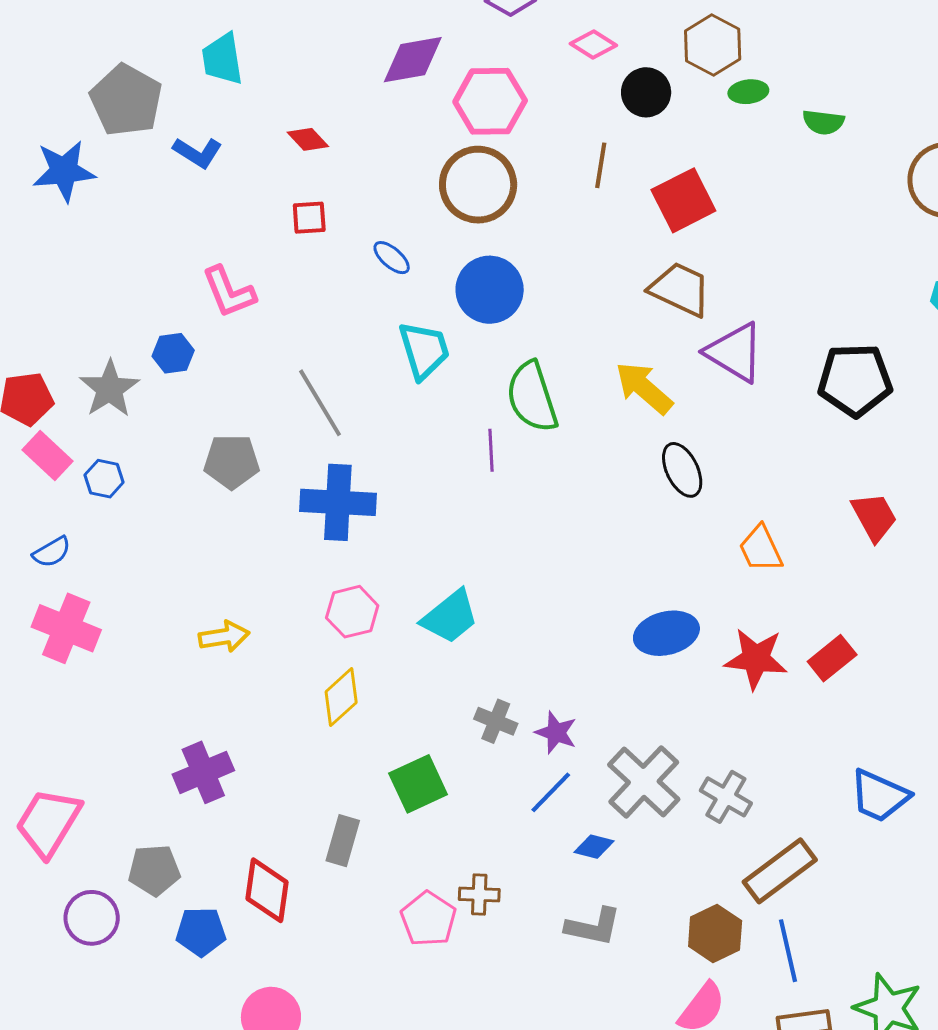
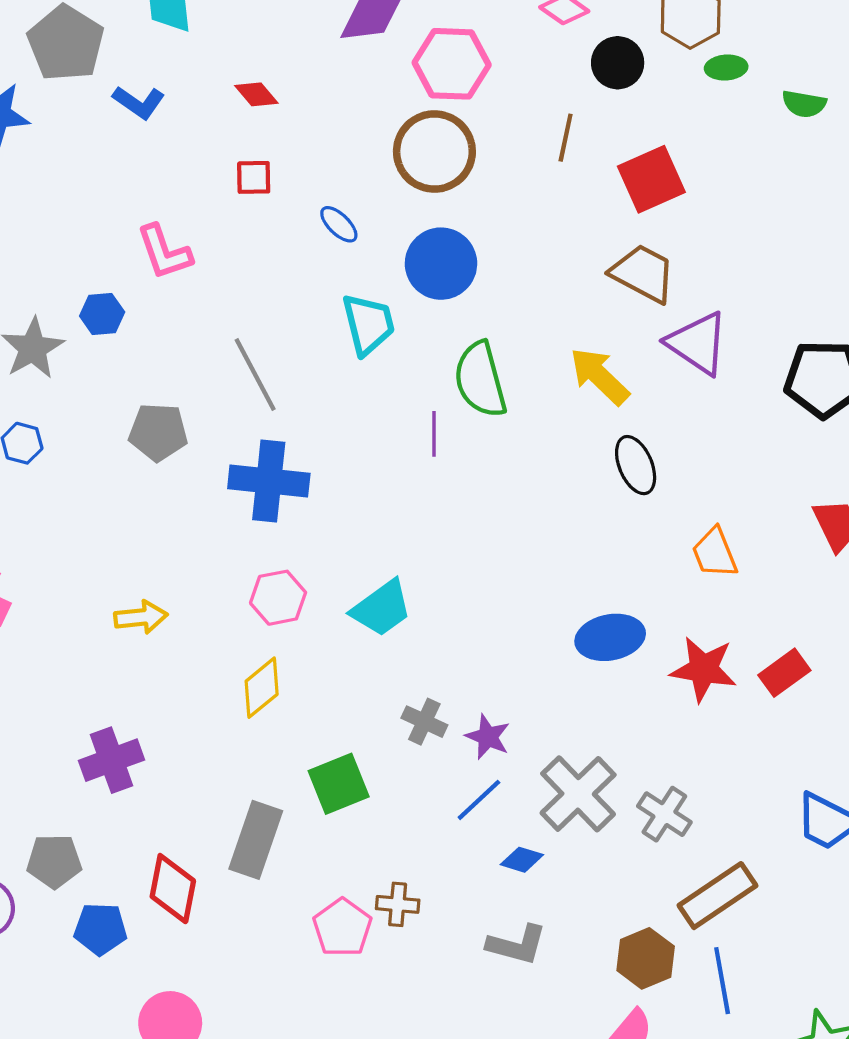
gray rectangle: (343, 841) -> (256, 840), size x1.4

